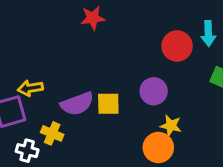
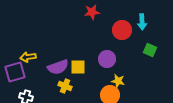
red star: (93, 18) -> (92, 12), moved
yellow cross: (52, 133) -> (65, 86), moved

